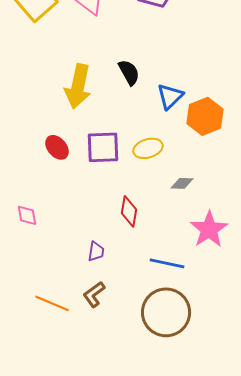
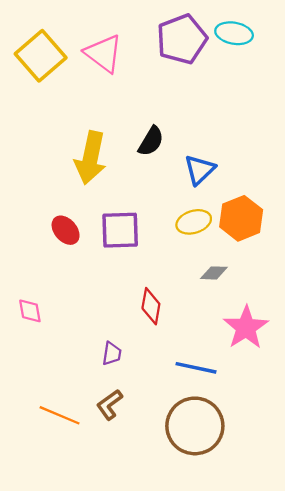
black semicircle: (129, 72) -> (151, 141), turned 60
orange hexagon: (205, 116) -> (241, 218), moved
yellow ellipse: (148, 148) -> (194, 222), moved

